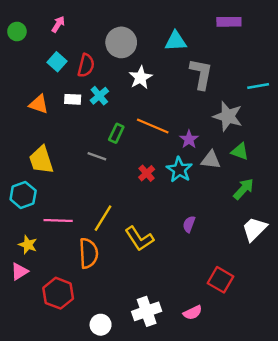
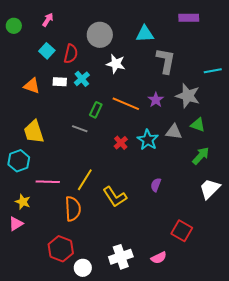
white star: (141, 78) -> (116, 64), turned -30
purple star: (189, 139) -> (156, 100), moved
red hexagon: (58, 293) -> (61, 249), moved

